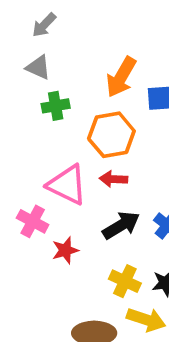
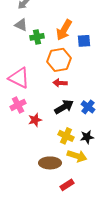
green cross: (56, 106) -> (37, 37), moved
pink triangle: (67, 185) -> (19, 78), moved
pink cross: (33, 221) -> (18, 105), turned 35

